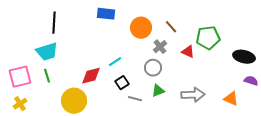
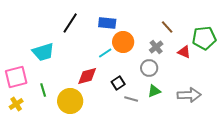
blue rectangle: (106, 14) -> (107, 23), moved
black line: (54, 23) -> (70, 23), moved, turned 30
orange circle: (141, 28) -> (123, 42), moved
cyan line: (115, 62) -> (105, 53), moved
green line: (47, 76) -> (43, 90), moved

